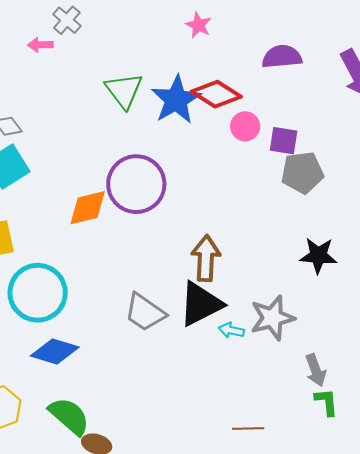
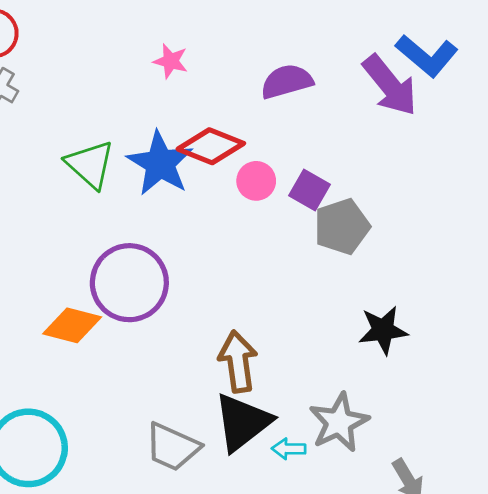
purple square: (284, 141) -> (310, 190), turned 32
orange diamond: (88, 208) -> (72, 325), turned 39

